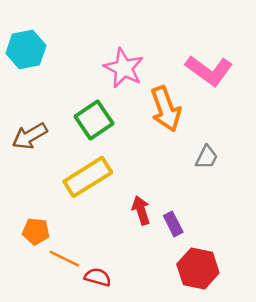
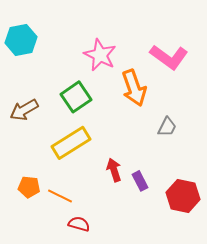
orange line: (64, 259) -> (60, 196), moved
red hexagon: (198, 268) -> (183, 196), moved

